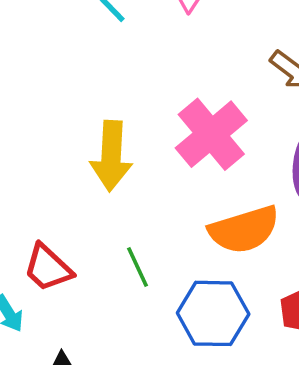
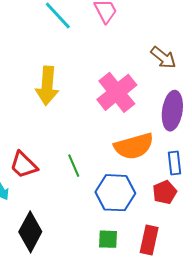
yellow arrow: (111, 156) -> (47, 86), moved

